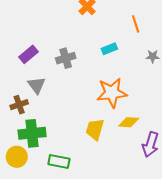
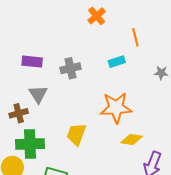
orange line: (136, 24) -> (135, 37), moved
purple rectangle: (29, 54) -> (32, 62), turned 42
yellow trapezoid: (95, 129) -> (76, 134), moved

